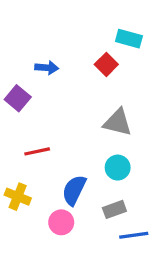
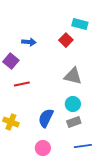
red line: (37, 151) -> (22, 84), moved
gray rectangle: (114, 209) -> (74, 122), moved
pink circle: (61, 222) -> (43, 148), moved

